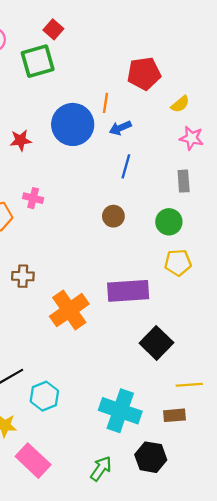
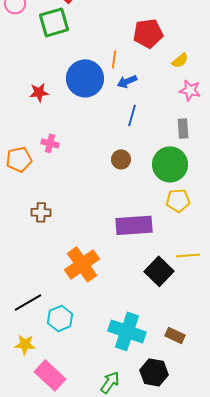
green circle: (169, 222) -> (170, 164), size x1.5
orange cross: (69, 310) -> (82, 264), moved
yellow line: (189, 385) -> (188, 255), moved
brown rectangle: (175, 415) -> (175, 335), turned 30

